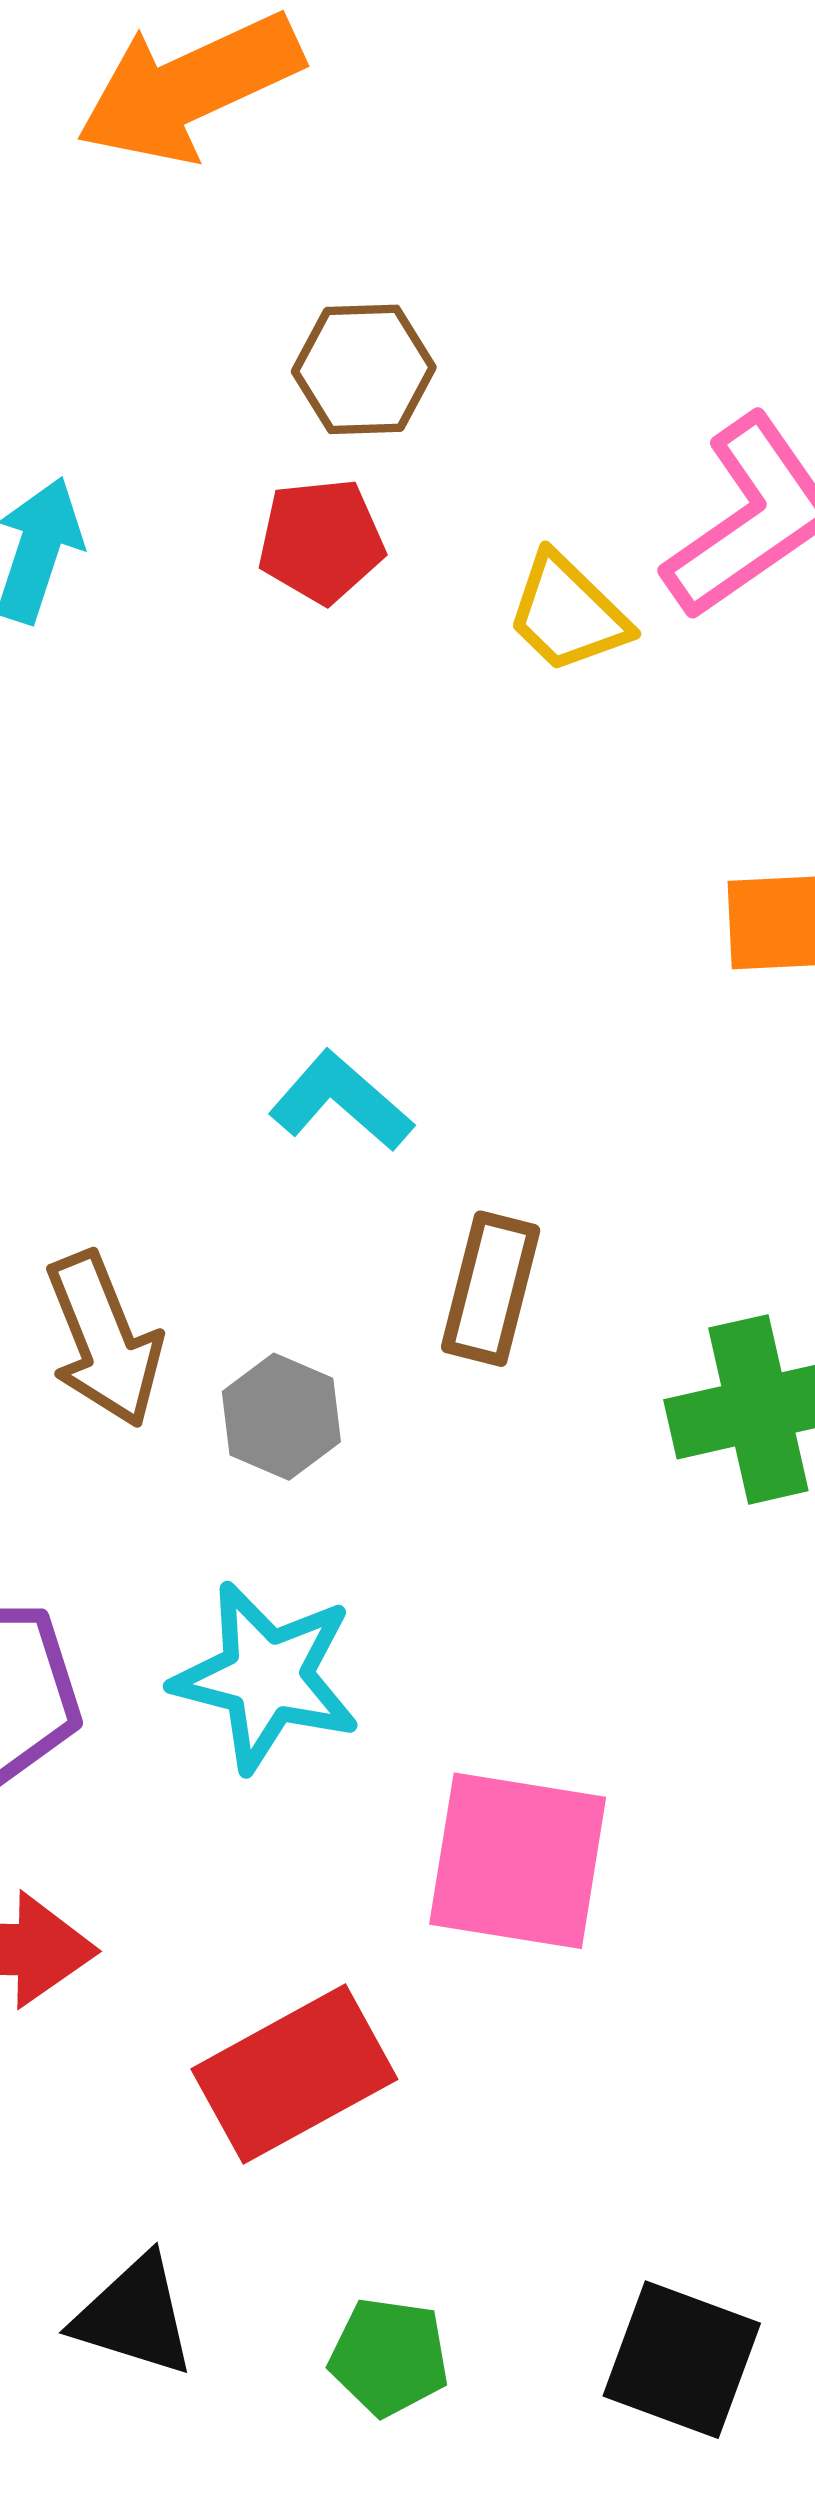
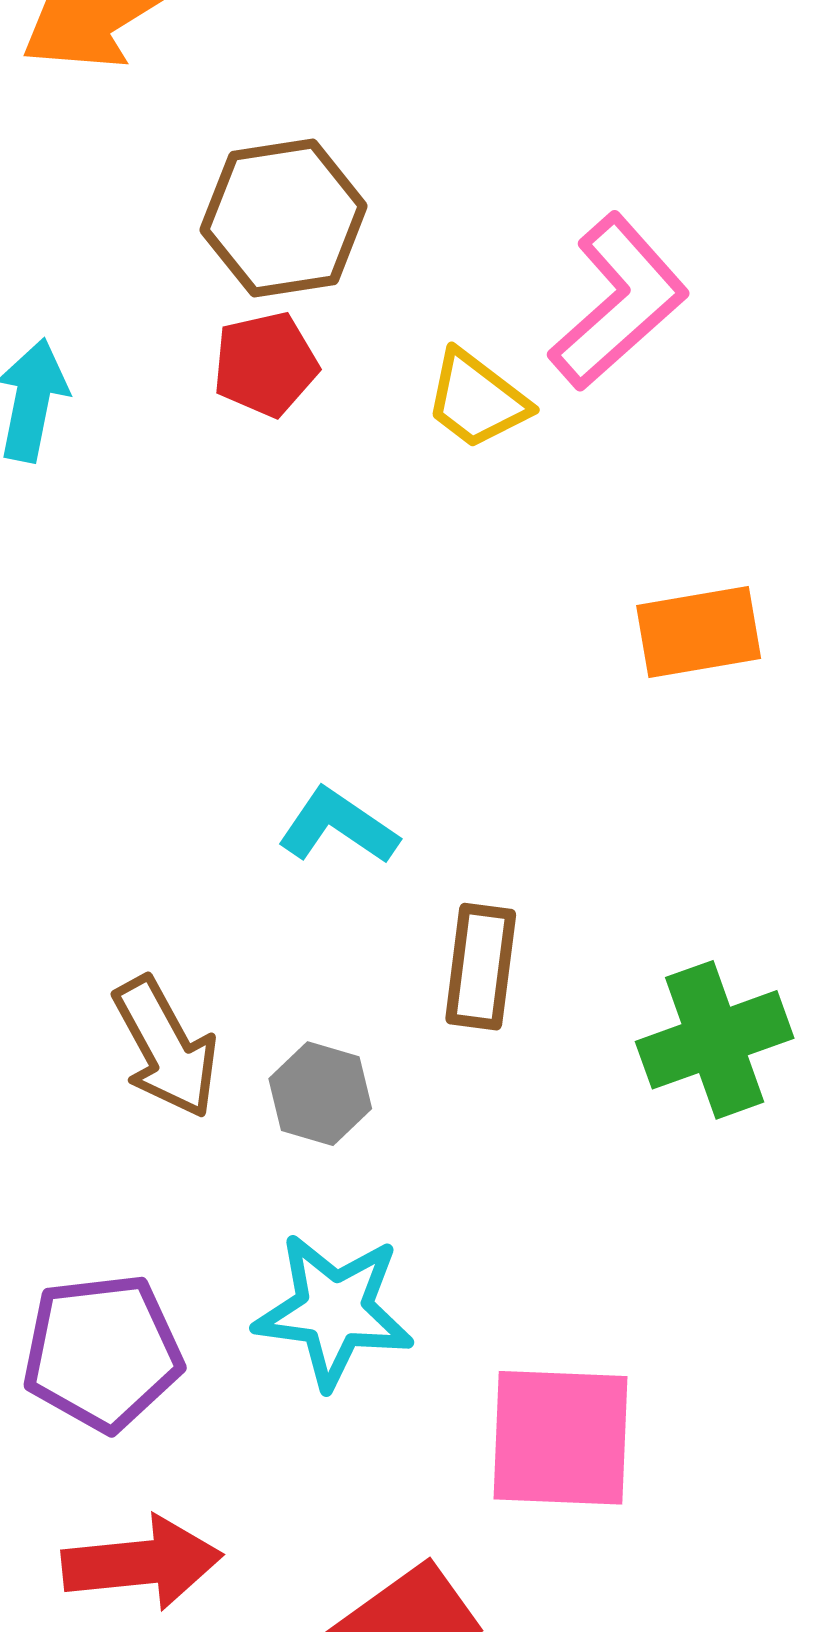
brown hexagon: (364, 369) -> (284, 218), size x1.4

